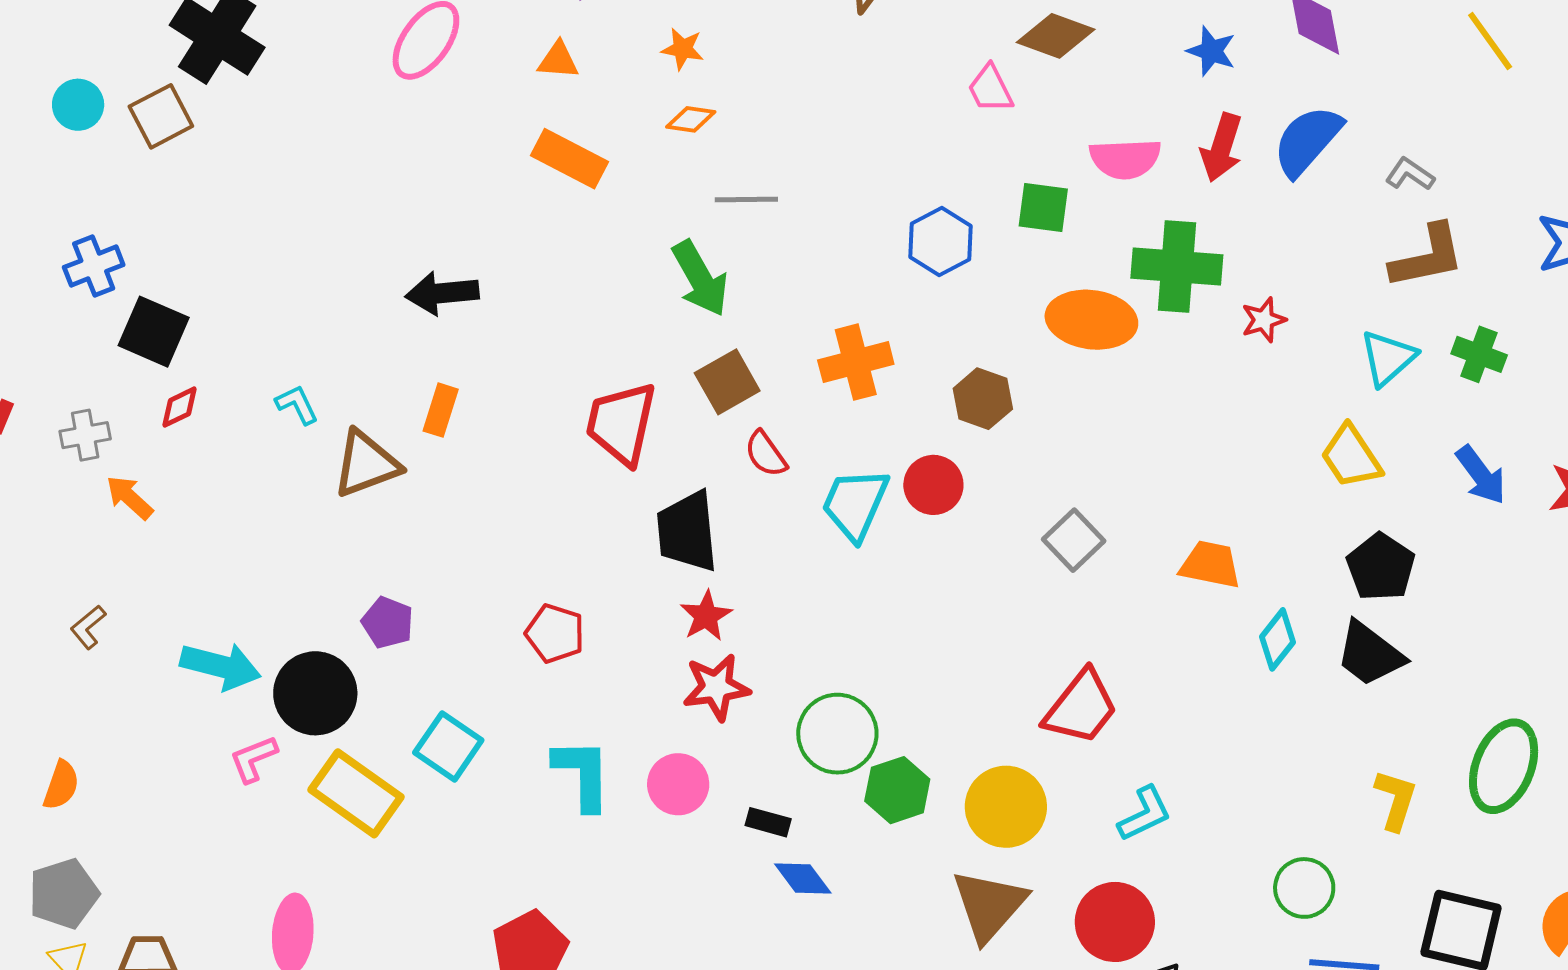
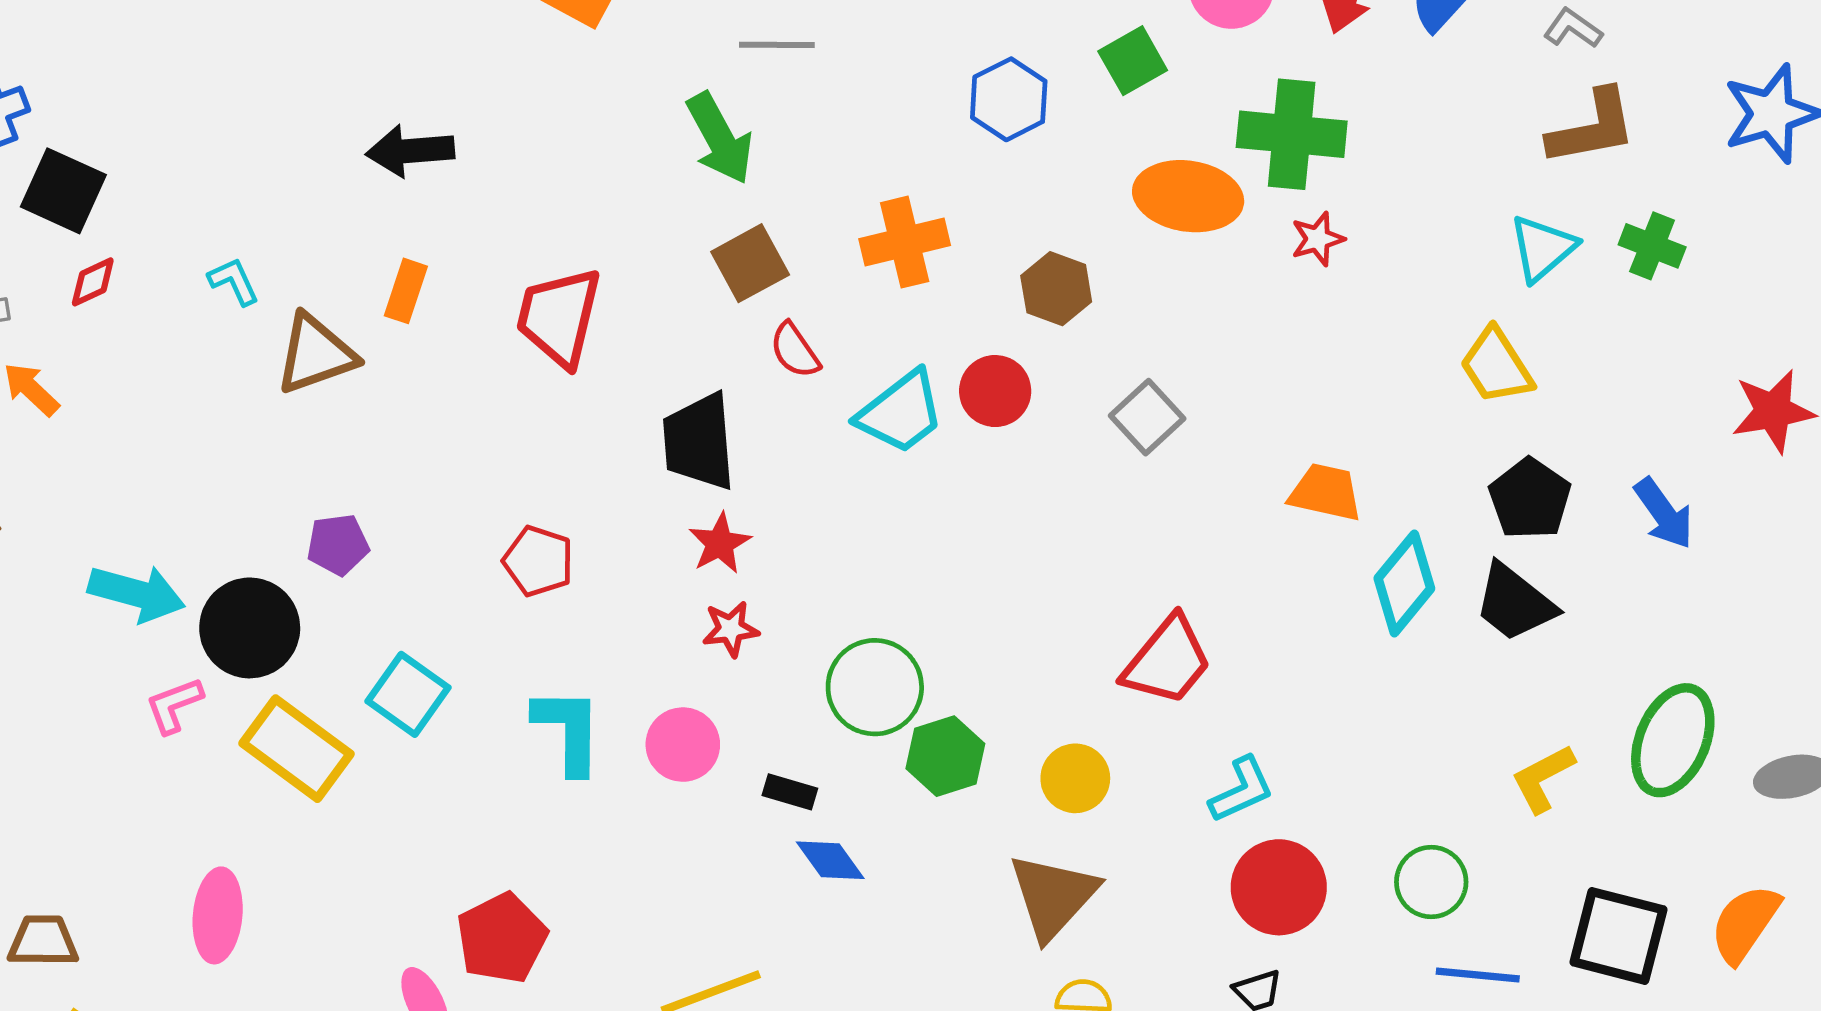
green square: (1043, 207) -> (1133, 61), turned -38
red star: (1264, 320) -> (1318, 239), moved
red trapezoid: (621, 423) -> (559, 317), moved
blue arrow: (1481, 475) -> (1664, 513), moved
cyan trapezoid: (855, 504) -> (901, 412), turned -152
gray square: (1074, 540) -> (1147, 417), moved
purple pentagon: (388, 623) -> (338, 545), turned -30
cyan diamond: (1277, 639) -> (1404, 583), size x1.4
red star: (716, 687) -> (731, 629), size x0.7
yellow L-shape: (1396, 800) -> (1543, 778), turned -136
yellow circle: (1006, 807) -> (1075, 778), size x0.7
red circle: (1115, 922) -> (1279, 887), moved

